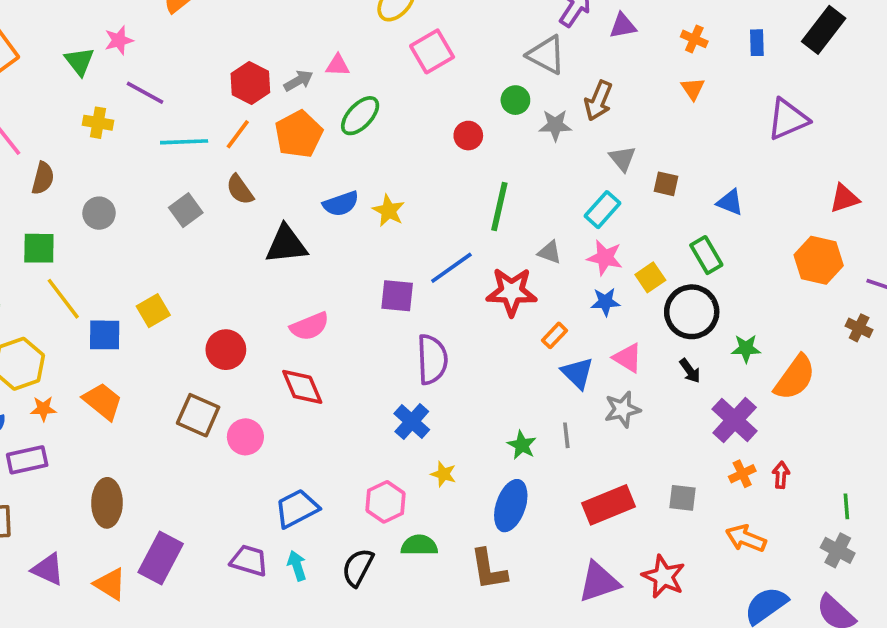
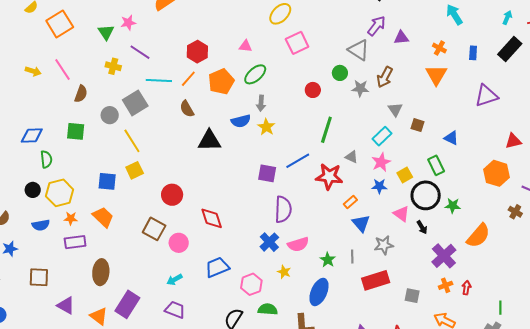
gray arrow: (298, 81) -> (261, 103), moved, turned 119
orange triangle: (693, 89) -> (436, 75), size x1.6
gray square: (186, 210) -> (135, 103), moved, size x1.4
pink star: (605, 258) -> (381, 162), turned 30
yellow line: (63, 299) -> (132, 141), moved
pink semicircle: (310, 326) -> (298, 244), moved
green star: (746, 348) -> (453, 206), moved
pink triangle: (628, 358) -> (401, 214), moved
purple rectangle: (27, 460) -> (75, 242), moved
red rectangle: (609, 505) -> (376, 280), moved
blue trapezoid: (297, 508) -> (217, 267), moved
cyan arrow: (297, 566) -> (174, 280), moved, turned -105

